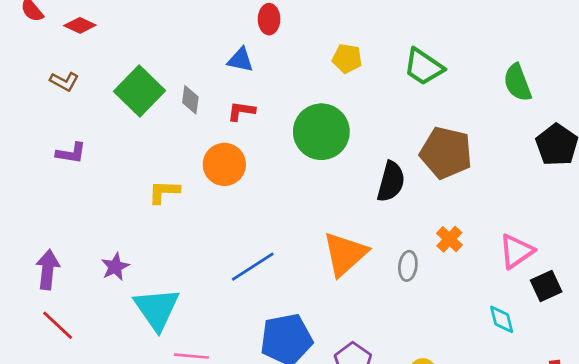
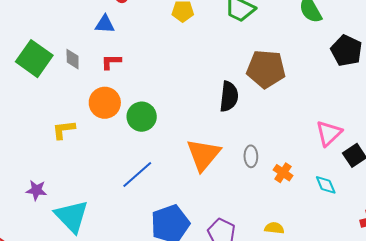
green circle: (321, 132) -> (142, 117), moved, size x0.7
orange cross: (449, 239) -> (283, 173), moved
purple star: (115, 267) -> (36, 190), turned -30

